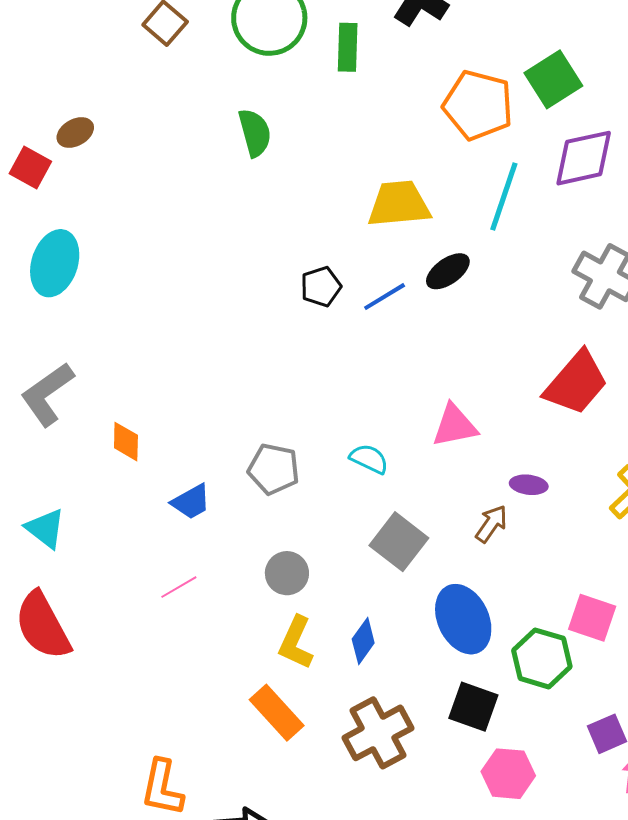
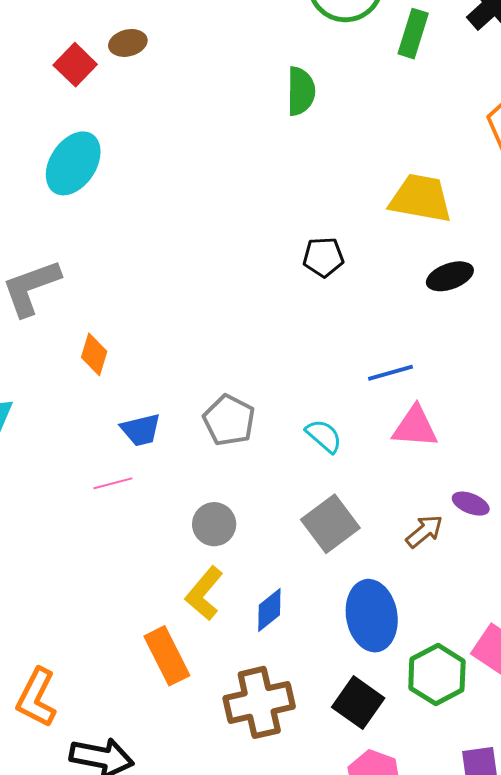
blue line: (385, 297) -> (391, 373), moved
pink line: (179, 587) -> (113, 483), moved

